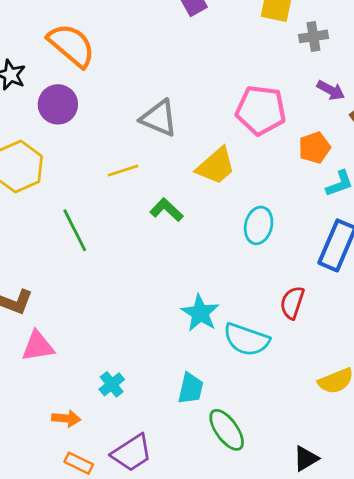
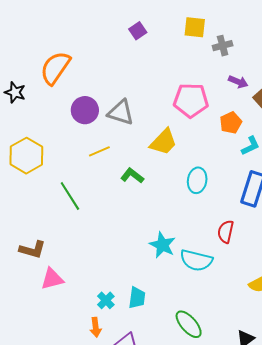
orange semicircle: (71, 45) -> (55, 68), turned -90
purple circle: (58, 104) -> (85, 110), moved
cyan trapezoid: (191, 388) -> (137, 298), moved
orange arrow: (66, 418) -> (96, 327), moved, turned 84

